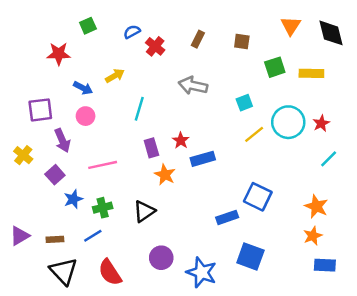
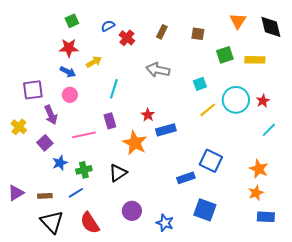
red star: (59, 54) -> (69, 48), moved
purple rectangle: (151, 148) -> (110, 121), moved
orange star: (165, 175) -> (135, 143), size x1.4
blue star: (202, 272) -> (165, 223), size x0.7

